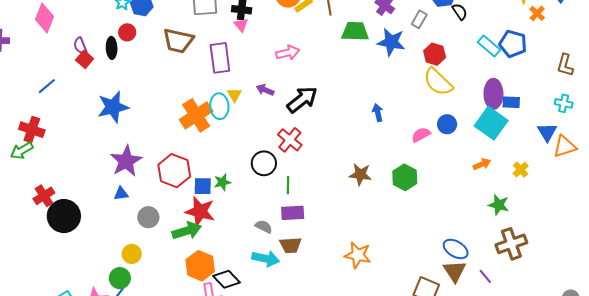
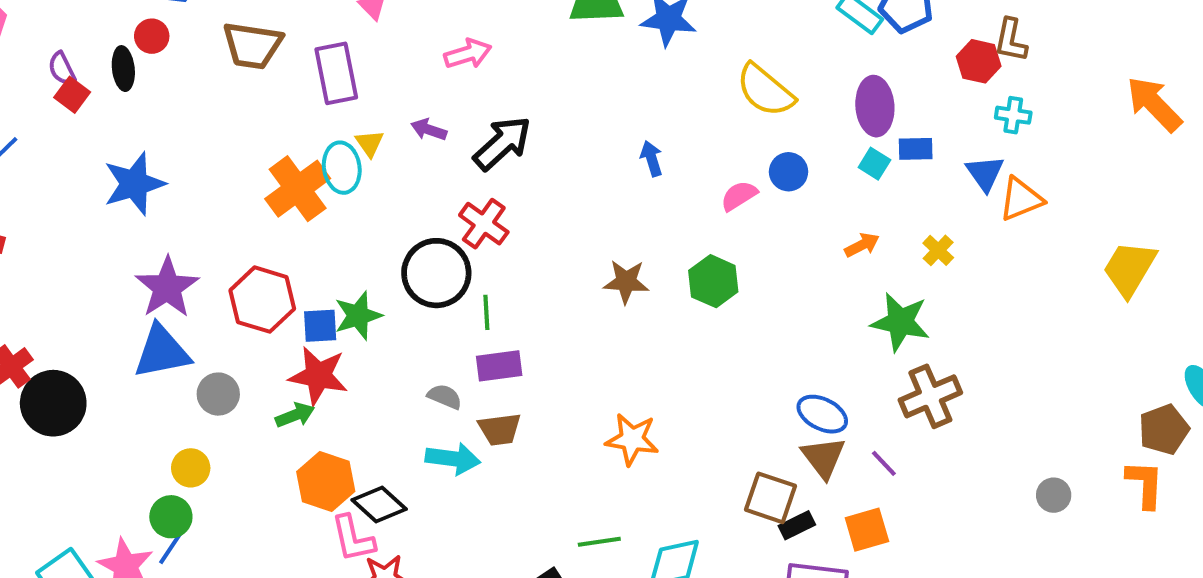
red hexagon: (435, 54) -> (979, 61), moved
blue rectangle: (511, 102) -> (916, 149), moved
cyan square: (491, 123) -> (874, 164), size x0.5
black circle: (264, 163) -> (436, 273), size x1.4
green star: (222, 182) -> (358, 316), size x1.4
blue triangle: (121, 194) -> (162, 352), size x2.0
green star: (499, 205) -> (900, 322), size x1.4
green arrow: (187, 231) -> (295, 415), size x0.7

